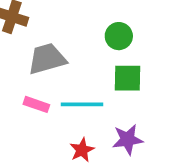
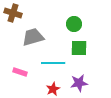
pink rectangle: (36, 104) -> (20, 72), moved

